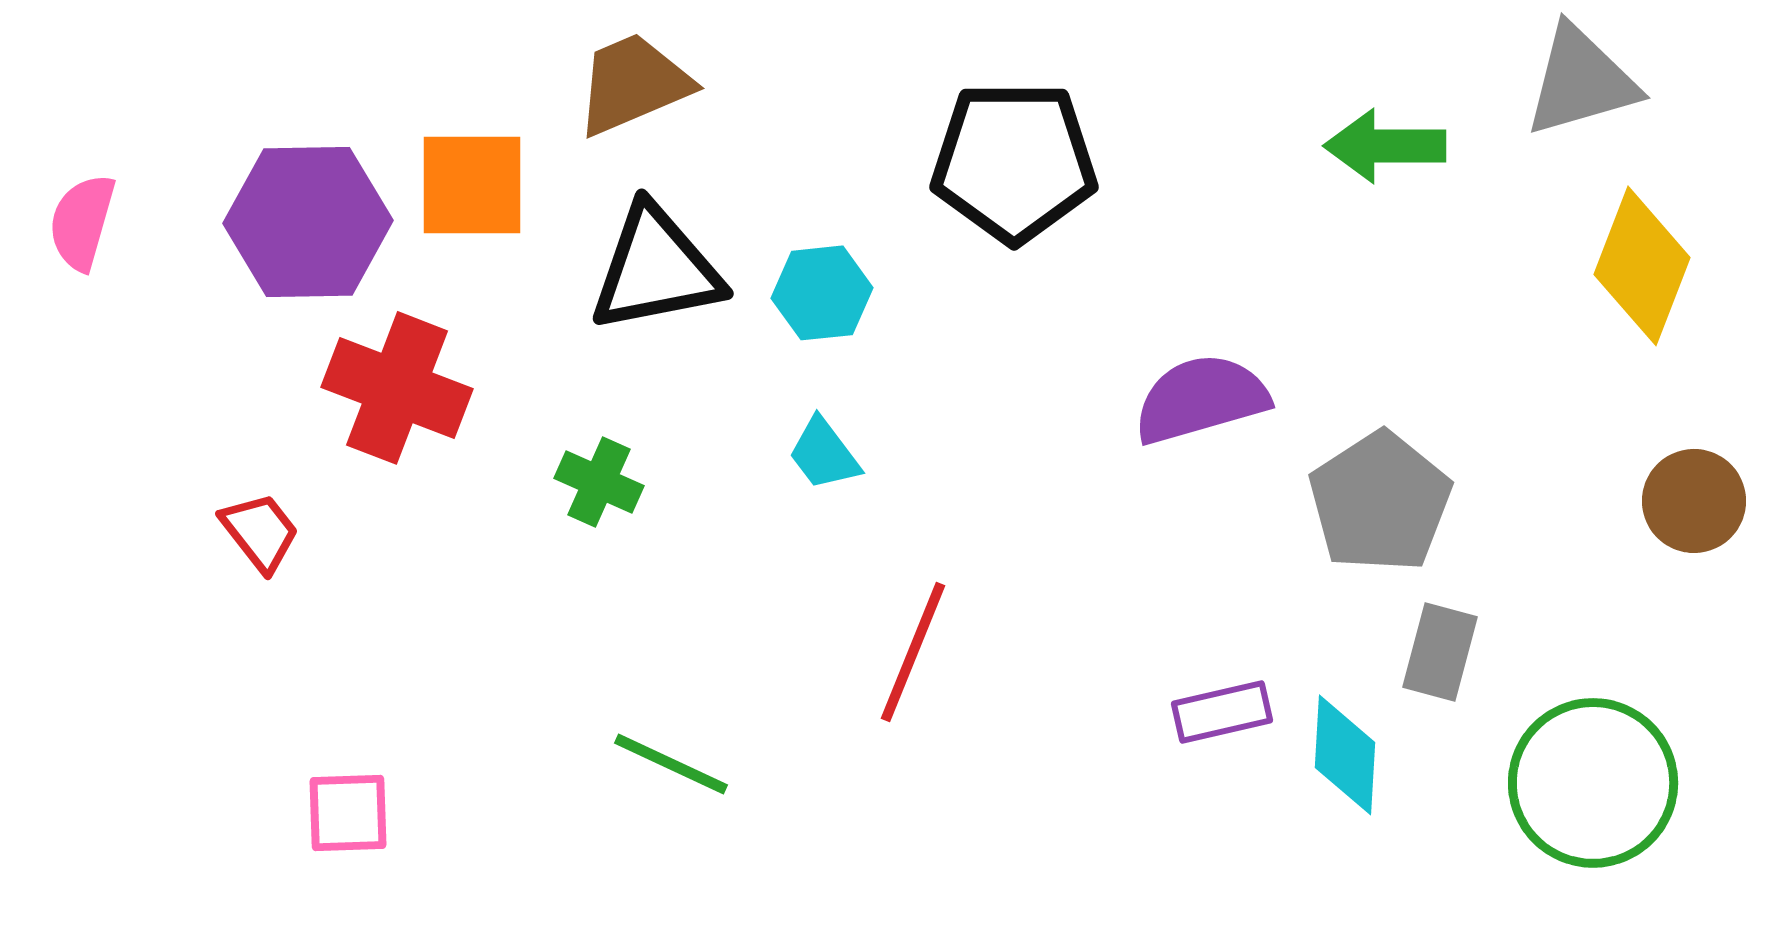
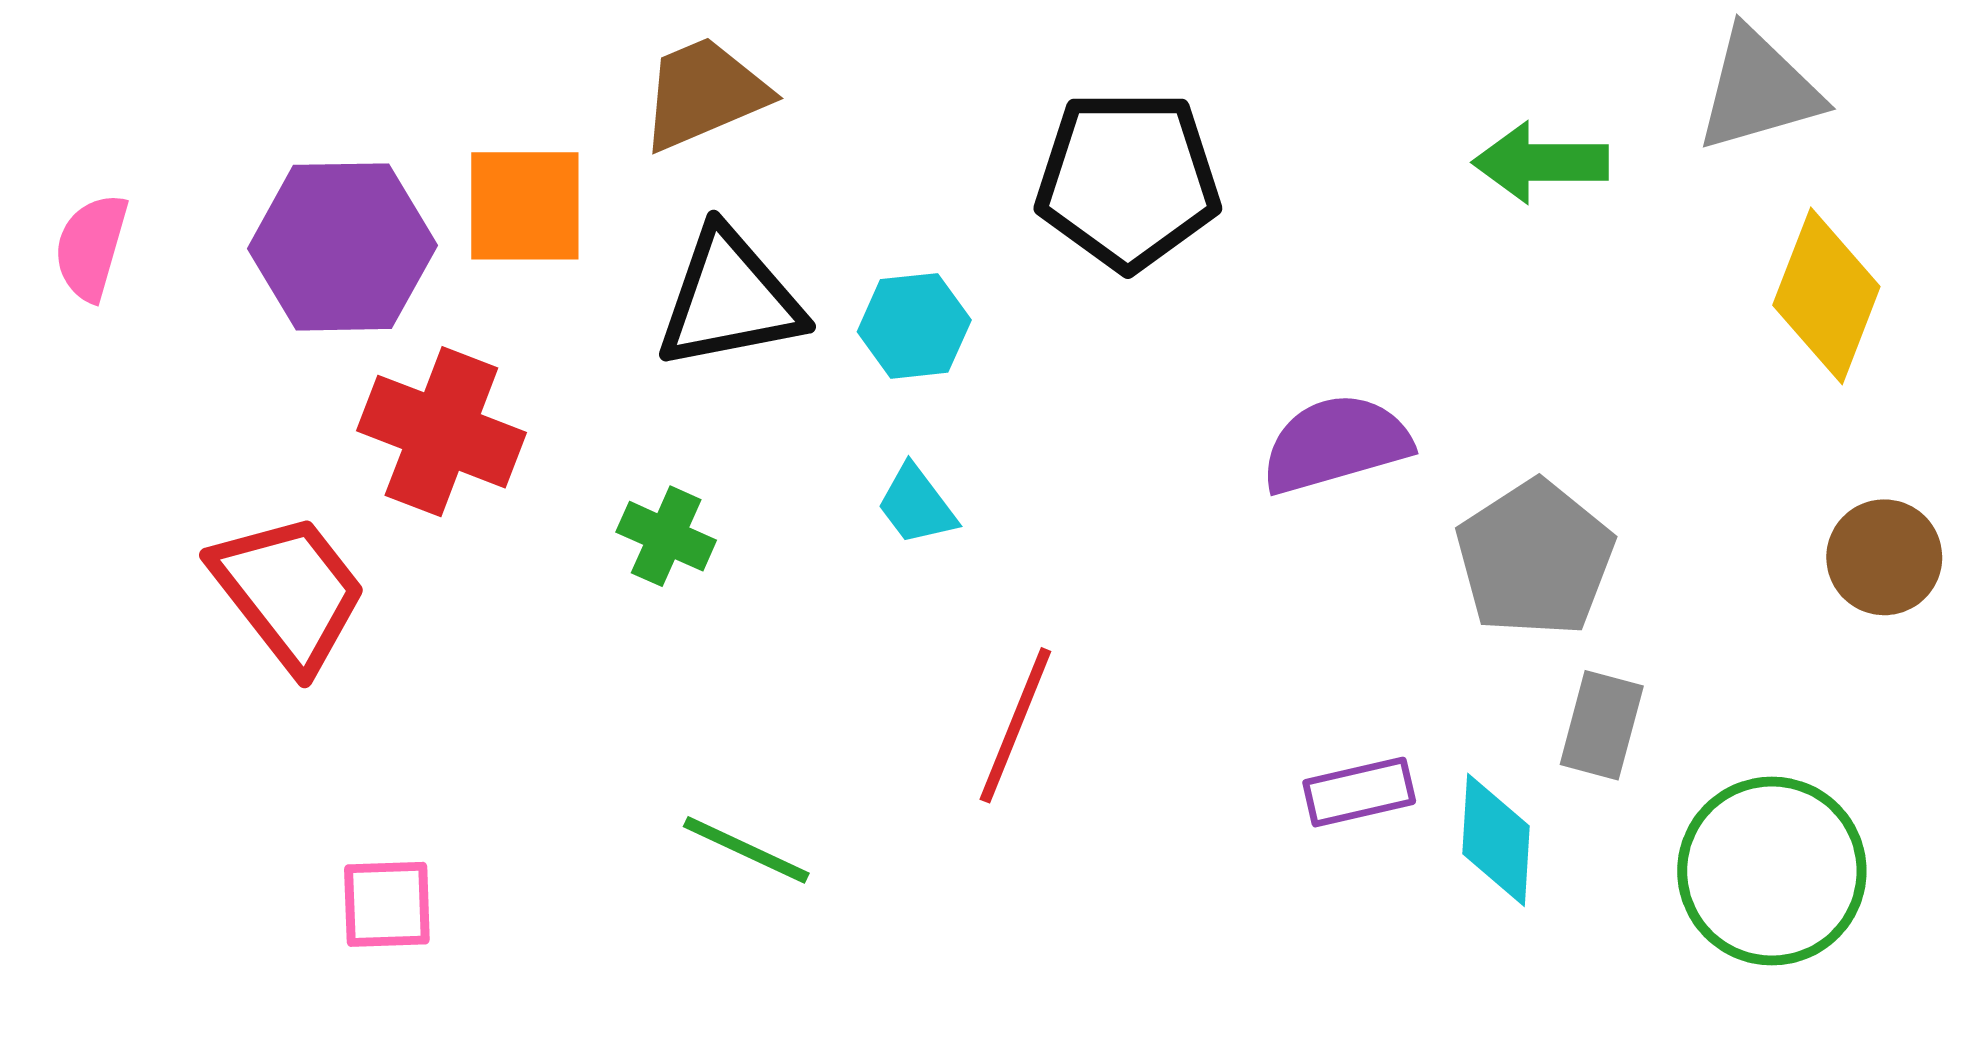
red trapezoid: (260, 532) -> (289, 592), size x1.8

